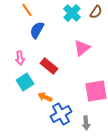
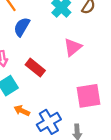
orange arrow: (45, 97) -> (22, 111), moved

